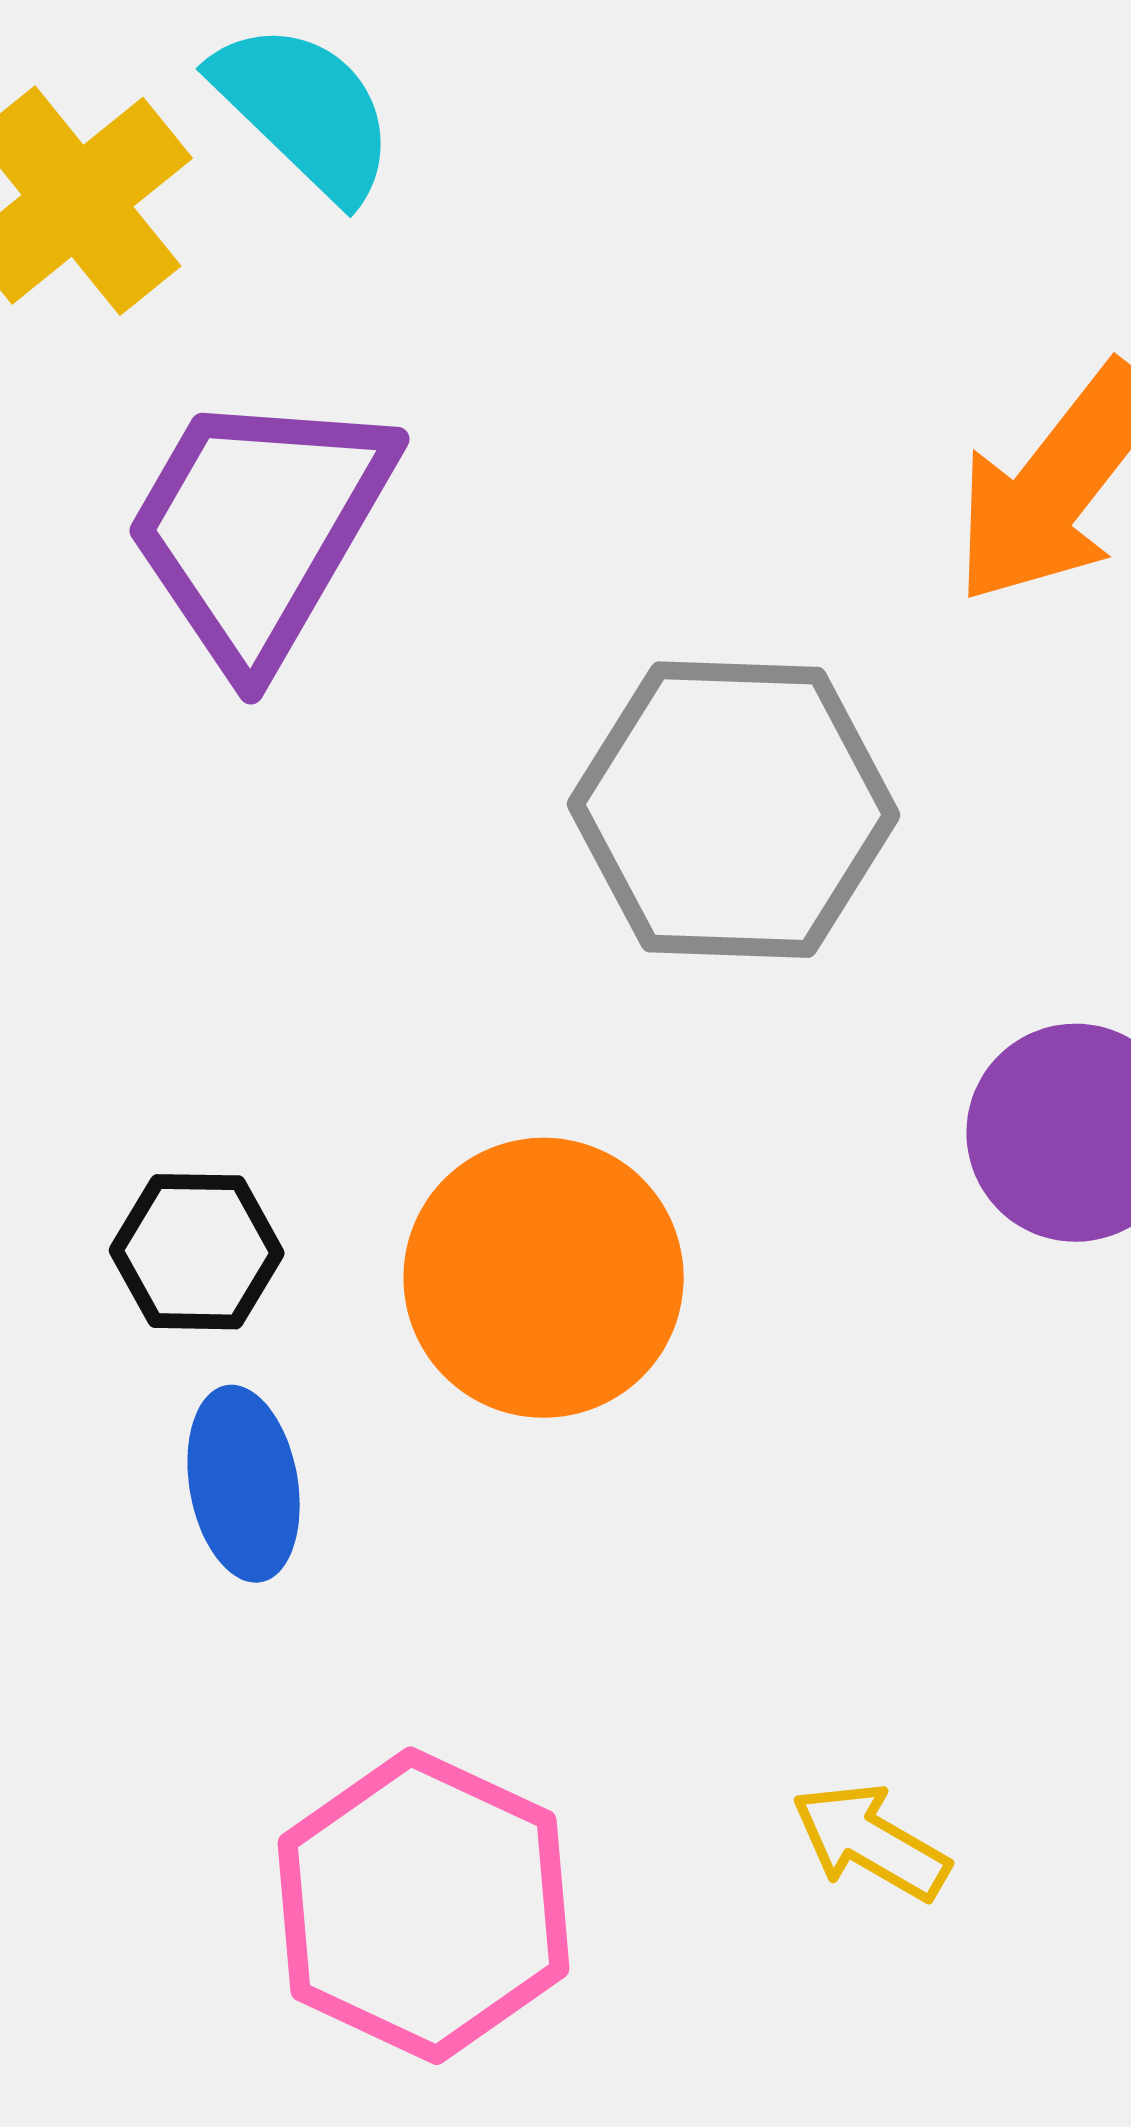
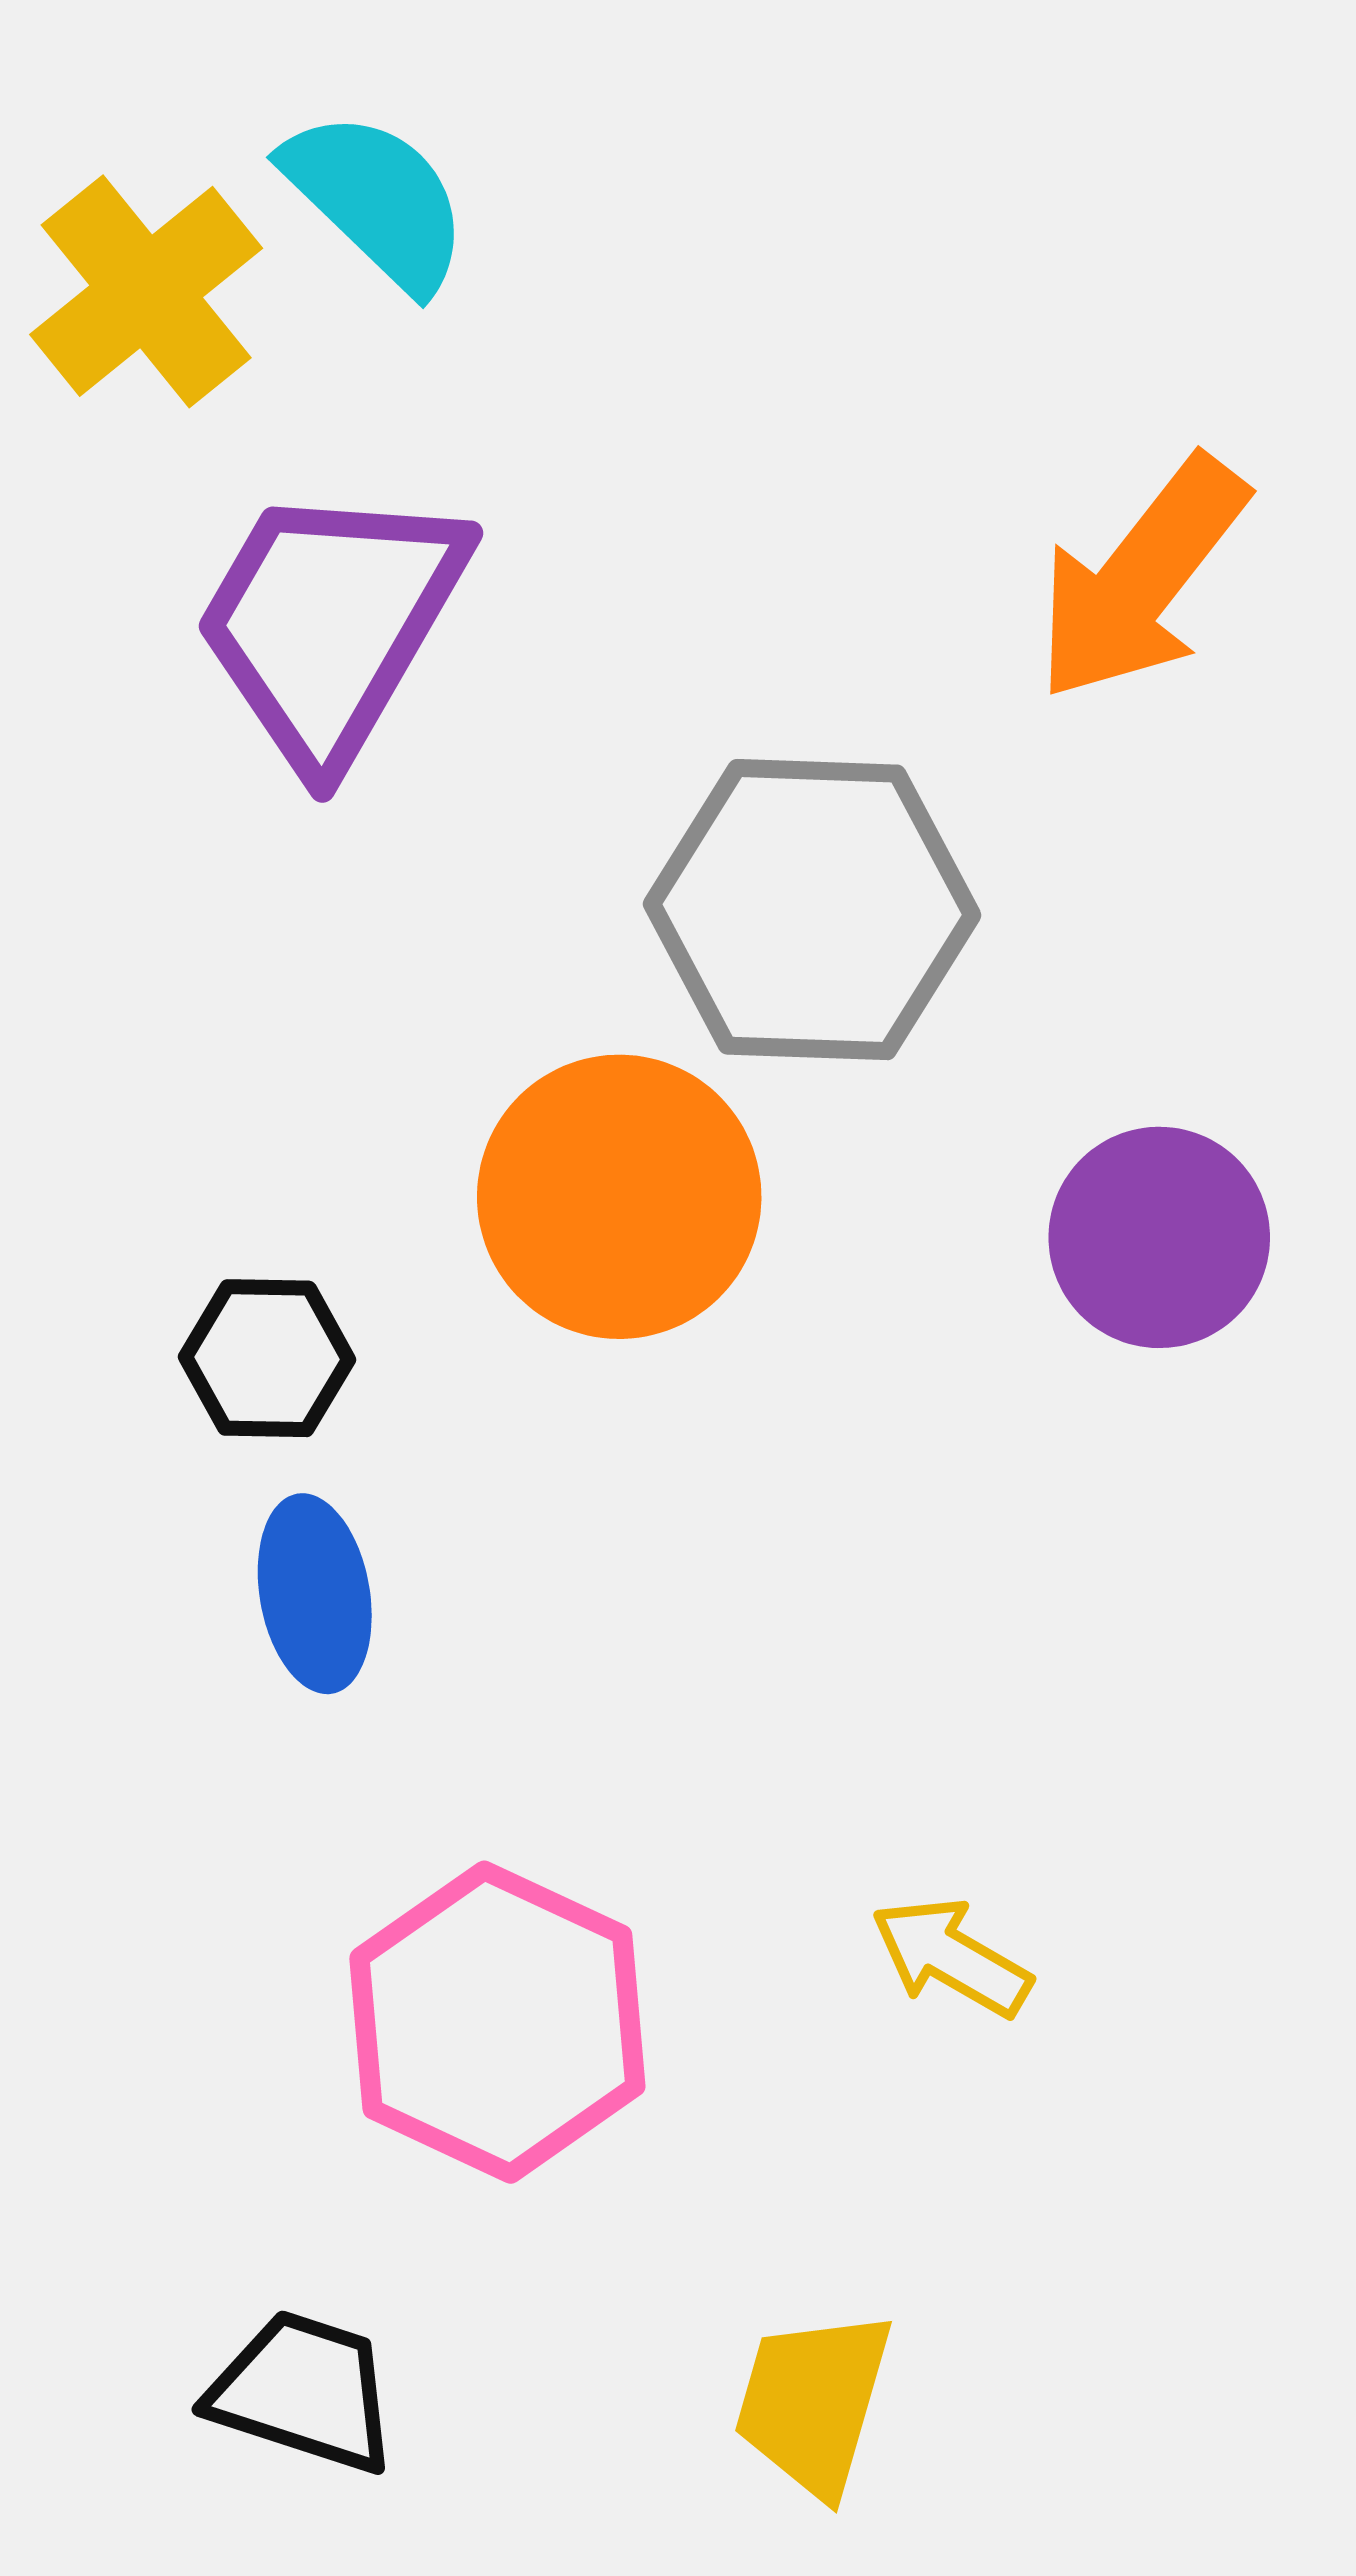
orange circle: (544, 1278) -> (619, 1197), moved

